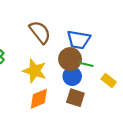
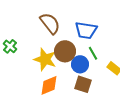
brown circle: (70, 59) -> (65, 51), moved
green line: (86, 64) -> (93, 53), turned 48

